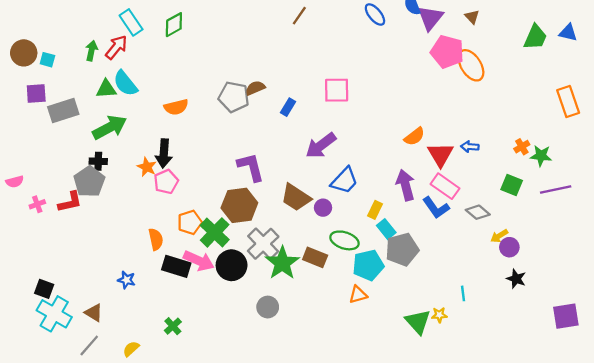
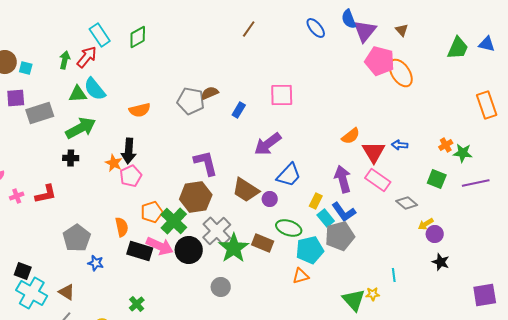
gray pentagon: (89, 182) -> (77, 238), moved
blue L-shape: (436, 208) -> (344, 212), moved

